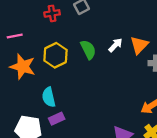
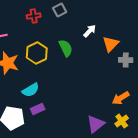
white arrow: (115, 45) -> (90, 31), moved
cyan semicircle: (49, 97) -> (31, 90), turned -108

